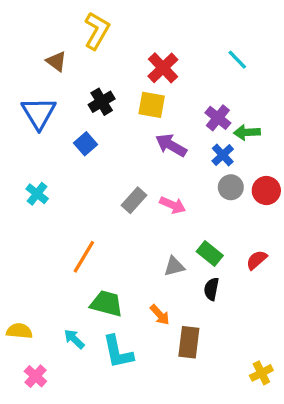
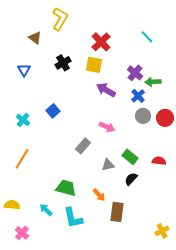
blue triangle: (39, 113) -> (24, 70), size x0.6
blue square: (85, 144) -> (53, 111), moved
gray rectangle: (134, 200) -> (83, 146), moved
orange line: (84, 257) -> (22, 159), moved
red semicircle: (257, 260) -> (159, 161), turned 48
black semicircle: (211, 289) -> (131, 179), turned 32

